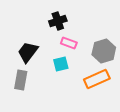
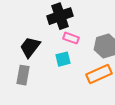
black cross: (58, 21) -> (60, 16), size x1.4

